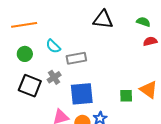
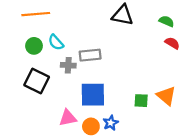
red semicircle: (150, 41) -> (172, 43), turned 40
cyan semicircle: (53, 46) -> (56, 42), moved
gray cross: (54, 77) -> (68, 65), moved, turned 32

